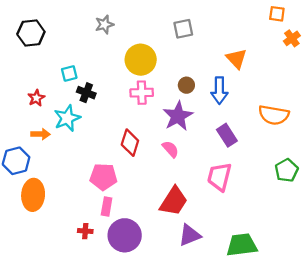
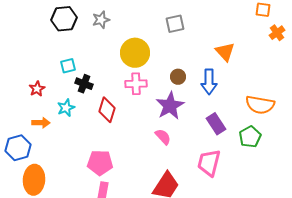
black hexagon: (31, 33) -> (64, 19), moved
cyan star: (67, 118) -> (66, 108), size x0.7
red diamond: (130, 143) -> (107, 110), moved
green pentagon: (287, 170) -> (250, 137), moved

